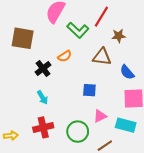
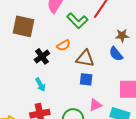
brown star: (119, 36) -> (122, 36), moved
brown triangle: (102, 57) -> (85, 58), moved
blue semicircle: (127, 72) -> (116, 54), moved

